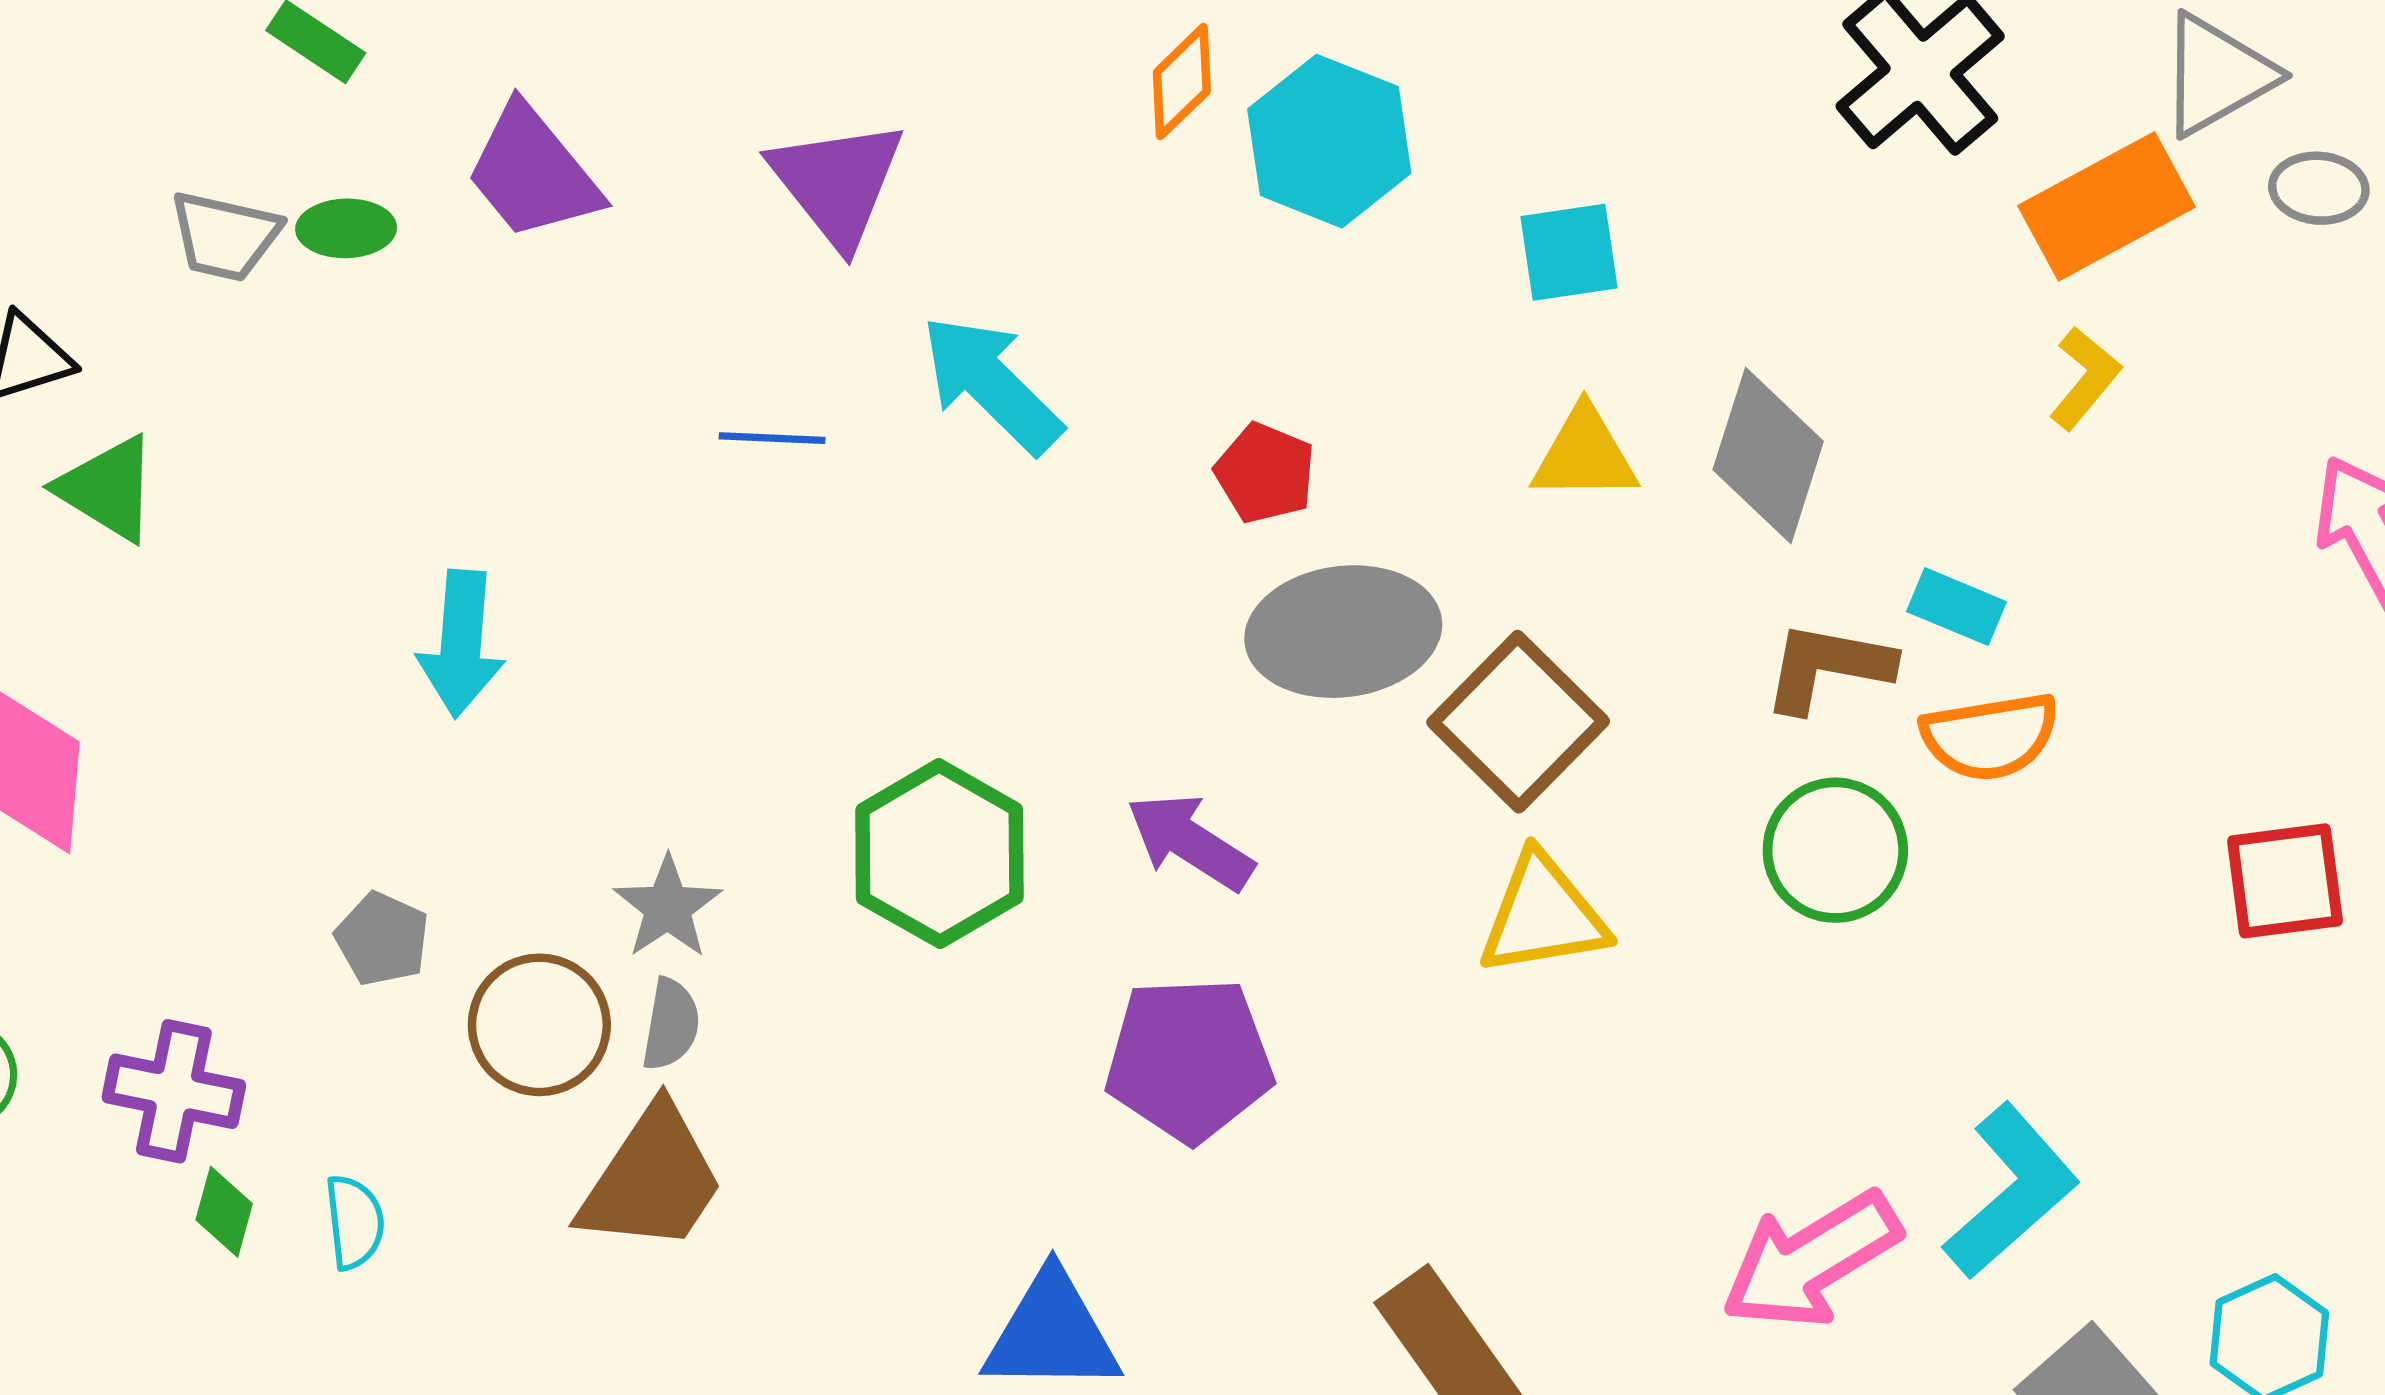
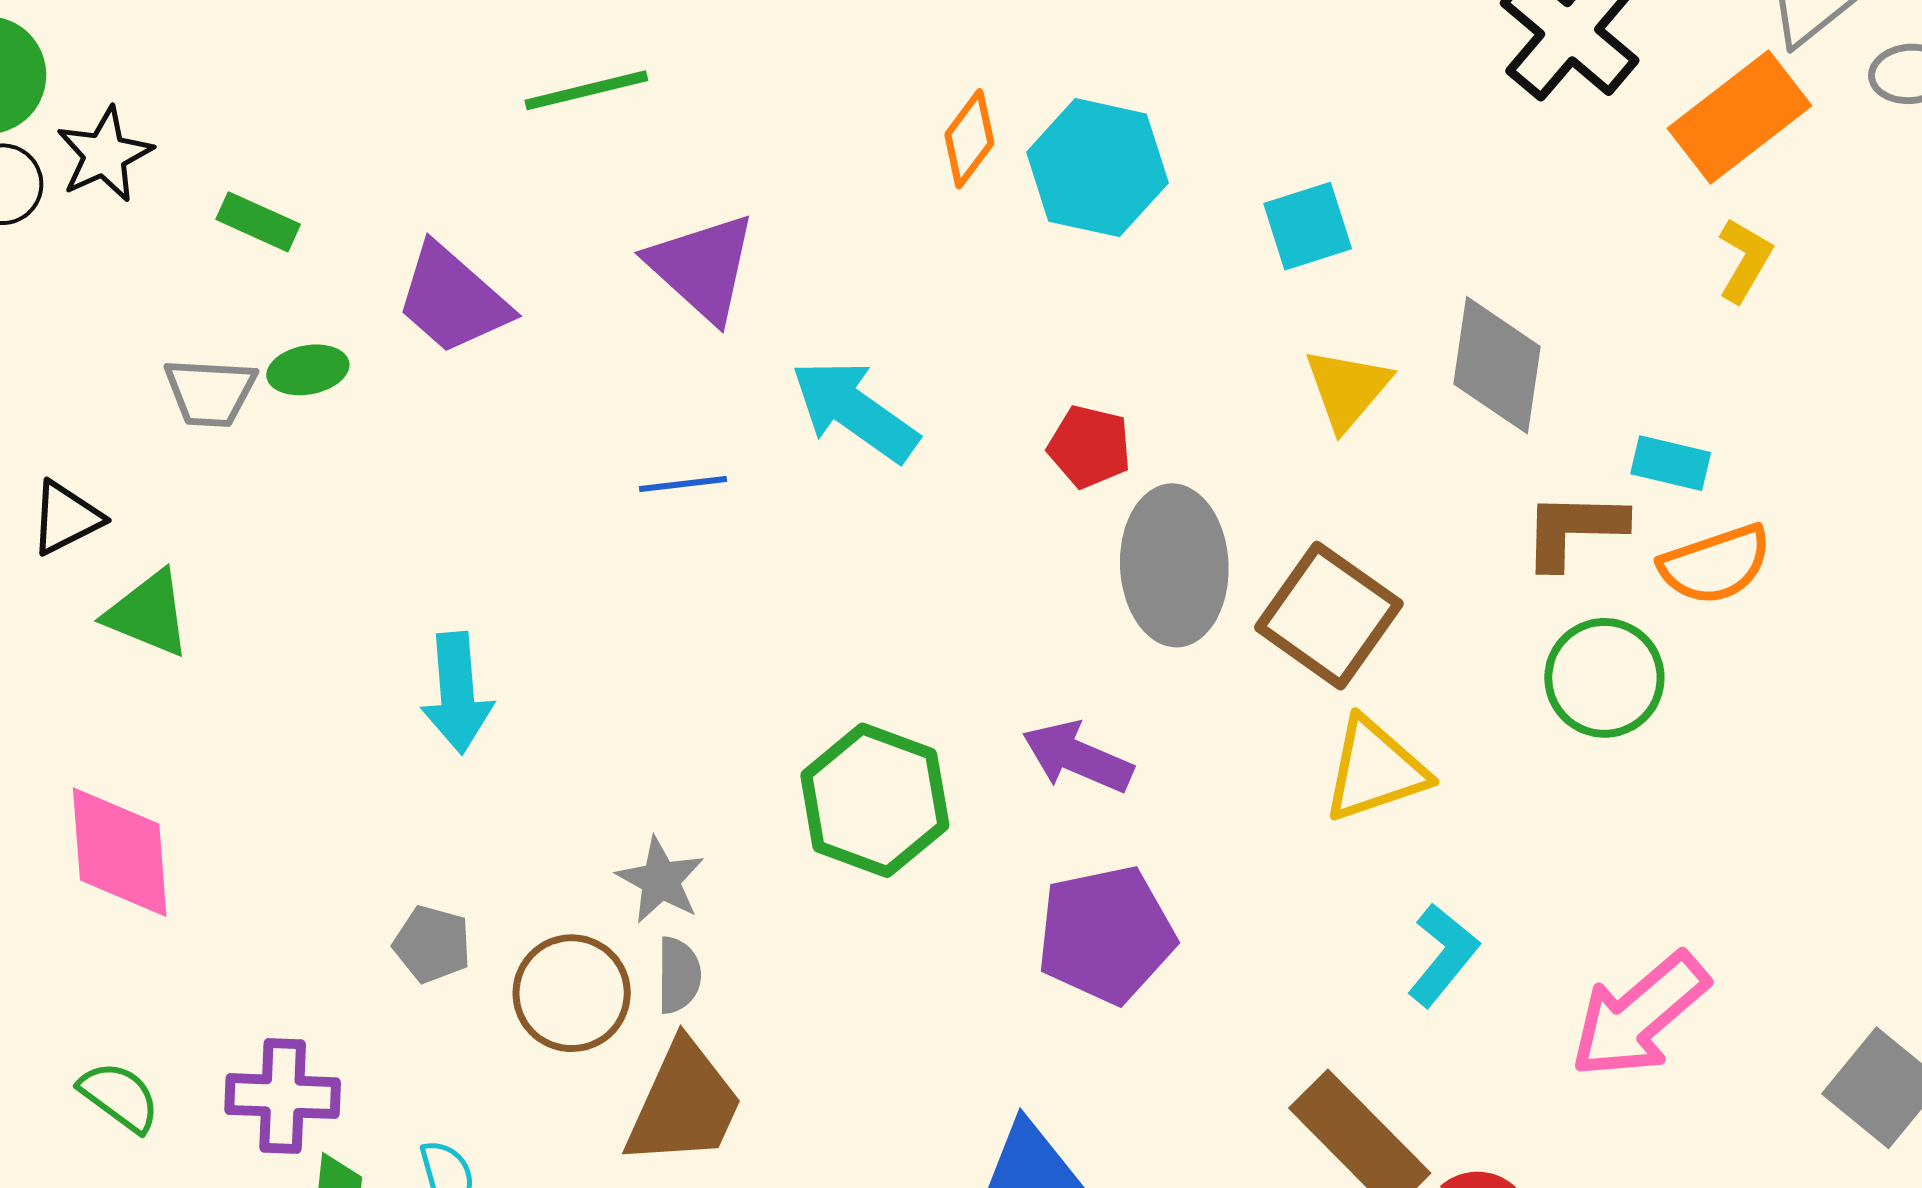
yellow triangle: (1585, 454) -> (1347, 389), turned -40
gray ellipse: (1343, 632) -> (1174, 565), turned -76
cyan L-shape: (2011, 1191) -> (1443, 955), moved, size x0.7

